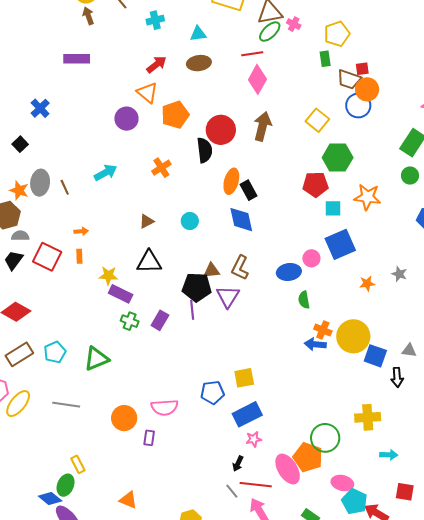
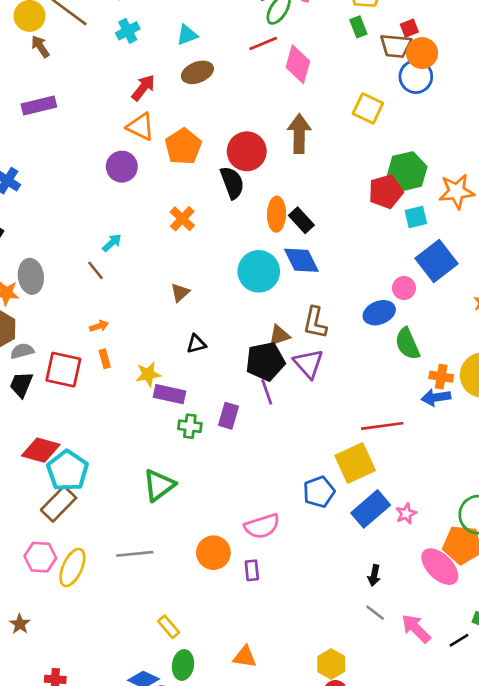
pink diamond: (257, 79) -> (298, 64), moved
green hexagon: (338, 158) -> (407, 171), moved
cyan arrow: (106, 173) -> (112, 243), size x0.7
brown line: (65, 187) -> (96, 270), moved
cyan circle: (190, 221) -> (259, 271), moved, size x1.8
black triangle: (149, 262) -> (196, 344), size x0.6
green semicircle: (304, 300) -> (407, 344), size x1.4
cyan pentagon: (55, 352) -> (67, 471), moved, size x1.4
yellow square: (244, 378) -> (355, 463), size x1.4
pink star: (254, 439) -> (406, 514), moved
green ellipse: (66, 485) -> (183, 665), moved
red line: (256, 485) -> (382, 426), moved

